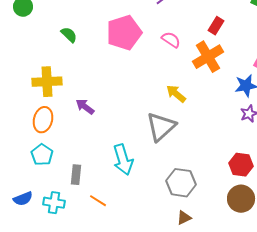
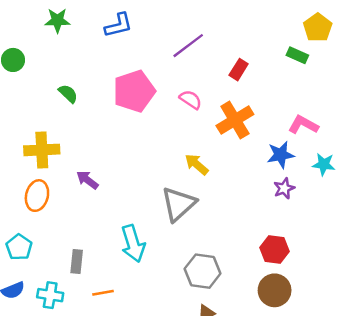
red rectangle: (216, 26) -> (239, 70), moved
cyan pentagon: (42, 155) -> (19, 247), moved
orange line: (98, 201) -> (103, 293), turned -42

